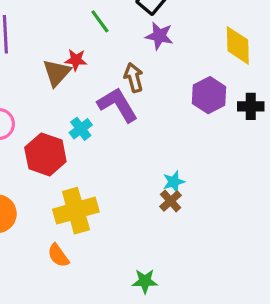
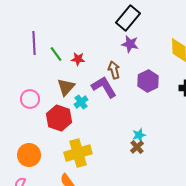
green line: (100, 21) -> (56, 54), moved
brown triangle: (57, 73) -> (66, 87), moved
purple hexagon: (209, 95) -> (148, 81), moved

